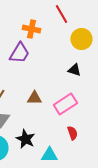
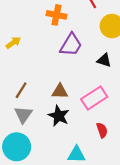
purple trapezoid: (19, 53) -> (71, 45), moved
black star: (25, 139) -> (59, 116), moved

